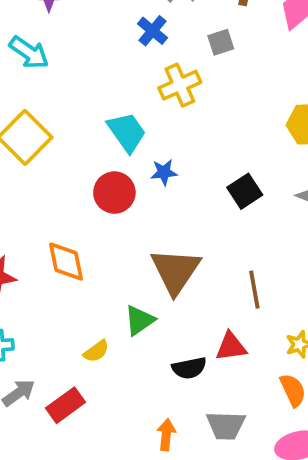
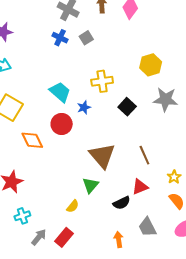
gray square: (221, 42) -> (86, 38), moved
yellow cross: (180, 85) -> (102, 81), moved, turned 30
orange diamond: (66, 262) -> (32, 140), moved
gray trapezoid: (226, 425) -> (147, 227), turned 75

